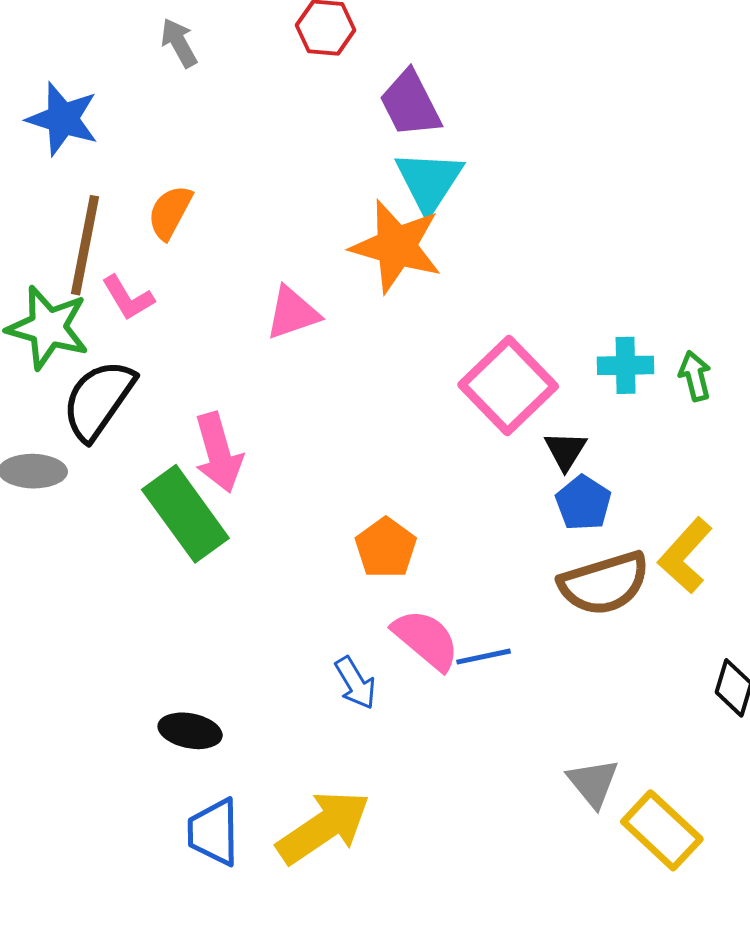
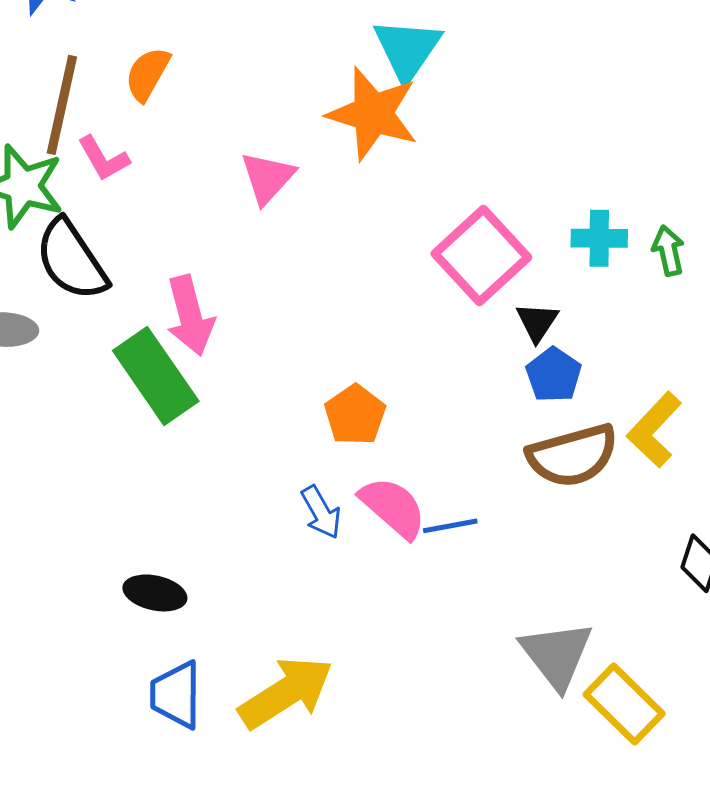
pink triangle: (293, 313) -> (268, 178), turned -30
black semicircle: (98, 400) -> (71, 260), turned -70
blue arrow: (355, 683) -> (321, 512), moved
gray triangle: (593, 783) -> (557, 655), size x1.4

